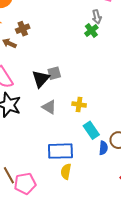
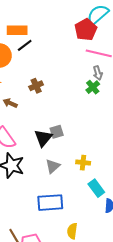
brown cross: (23, 29) -> (36, 86), moved
gray triangle: (49, 107) -> (53, 166), turned 49
blue rectangle: (60, 151) -> (50, 203), moved

